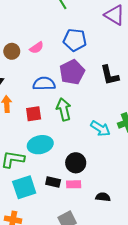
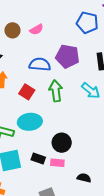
blue pentagon: (75, 40) -> (87, 23), moved
purple pentagon: (72, 72) -> (67, 56), turned 30
red square: (34, 114) -> (27, 92), turned 35
cyan arrow: (100, 128) -> (91, 91), moved

